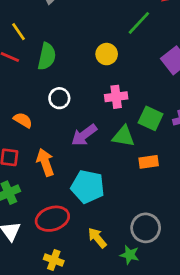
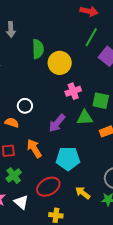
green line: (139, 23) -> (91, 37), moved
yellow circle: (107, 54) -> (60, 63), size x1.5
green semicircle: (47, 56) -> (38, 49), moved
white circle: (59, 98) -> (25, 106), moved

